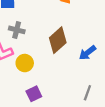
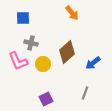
yellow circle: (25, 63) -> (43, 64), moved
gray line: (87, 93) -> (85, 93), moved

